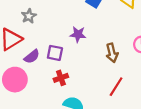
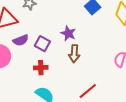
brown arrow: (112, 53) -> (74, 54), moved

